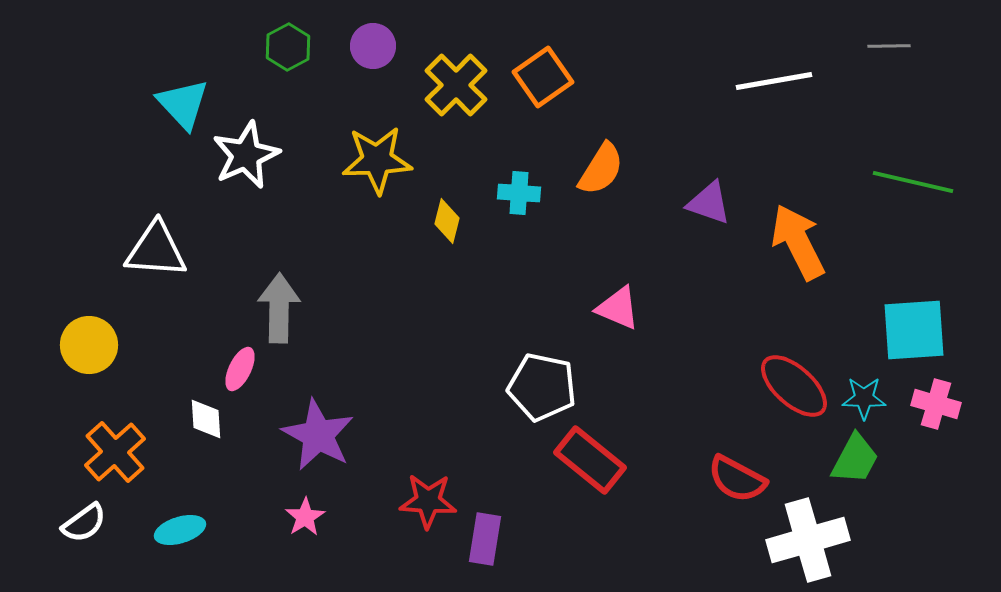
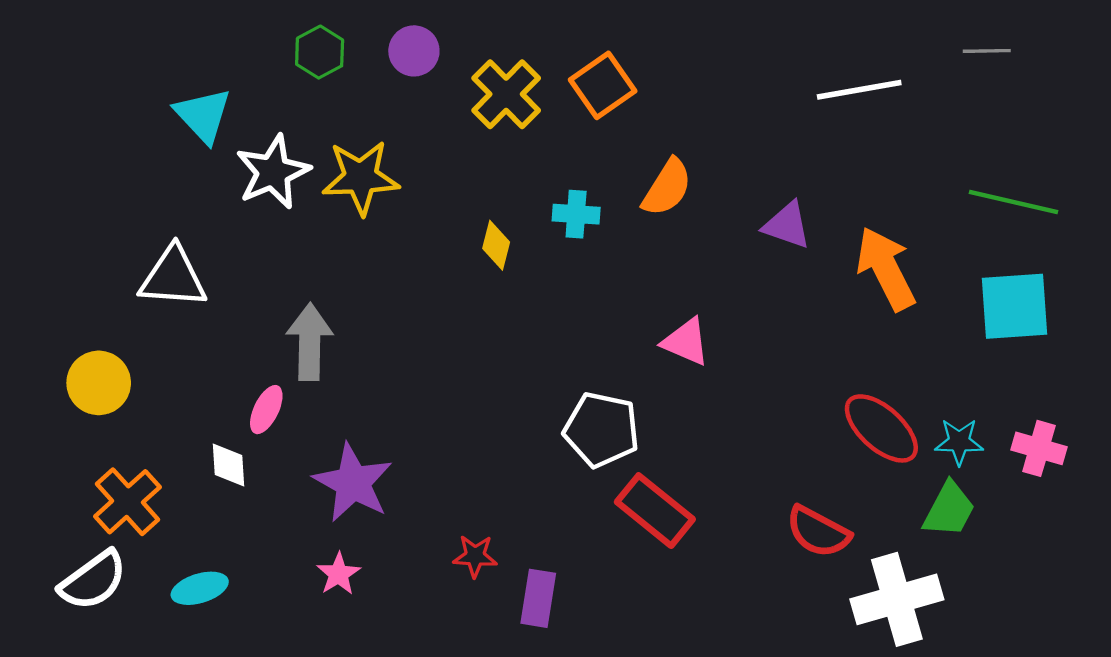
yellow star: (377, 160) -> (361, 178), moved
cyan square: (914, 330) -> (1015, 306), moved
red star: (428, 501) -> (475, 556), size x0.7
white semicircle: (84, 523) -> (93, 581), size x1.4

